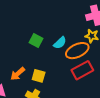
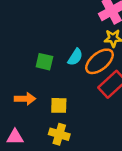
orange arrow: (18, 74) -> (25, 99), moved, turned -126

